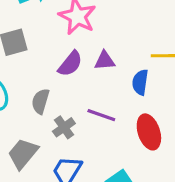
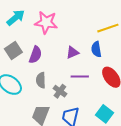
purple triangle: (105, 61) -> (73, 52), moved
purple semicircle: (70, 64) -> (35, 55), moved

